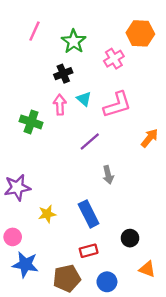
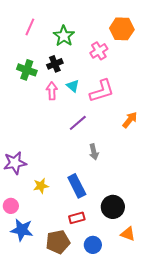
green cross: (31, 122) -> (27, 70), moved
black circle: (130, 238) -> (113, 207), size x1.5

